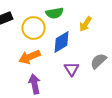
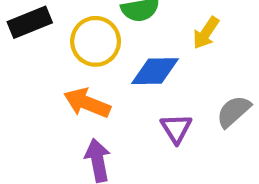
blue diamond: (62, 42) -> (155, 71), turned 30
orange arrow: (30, 57) -> (87, 103), turned 45

